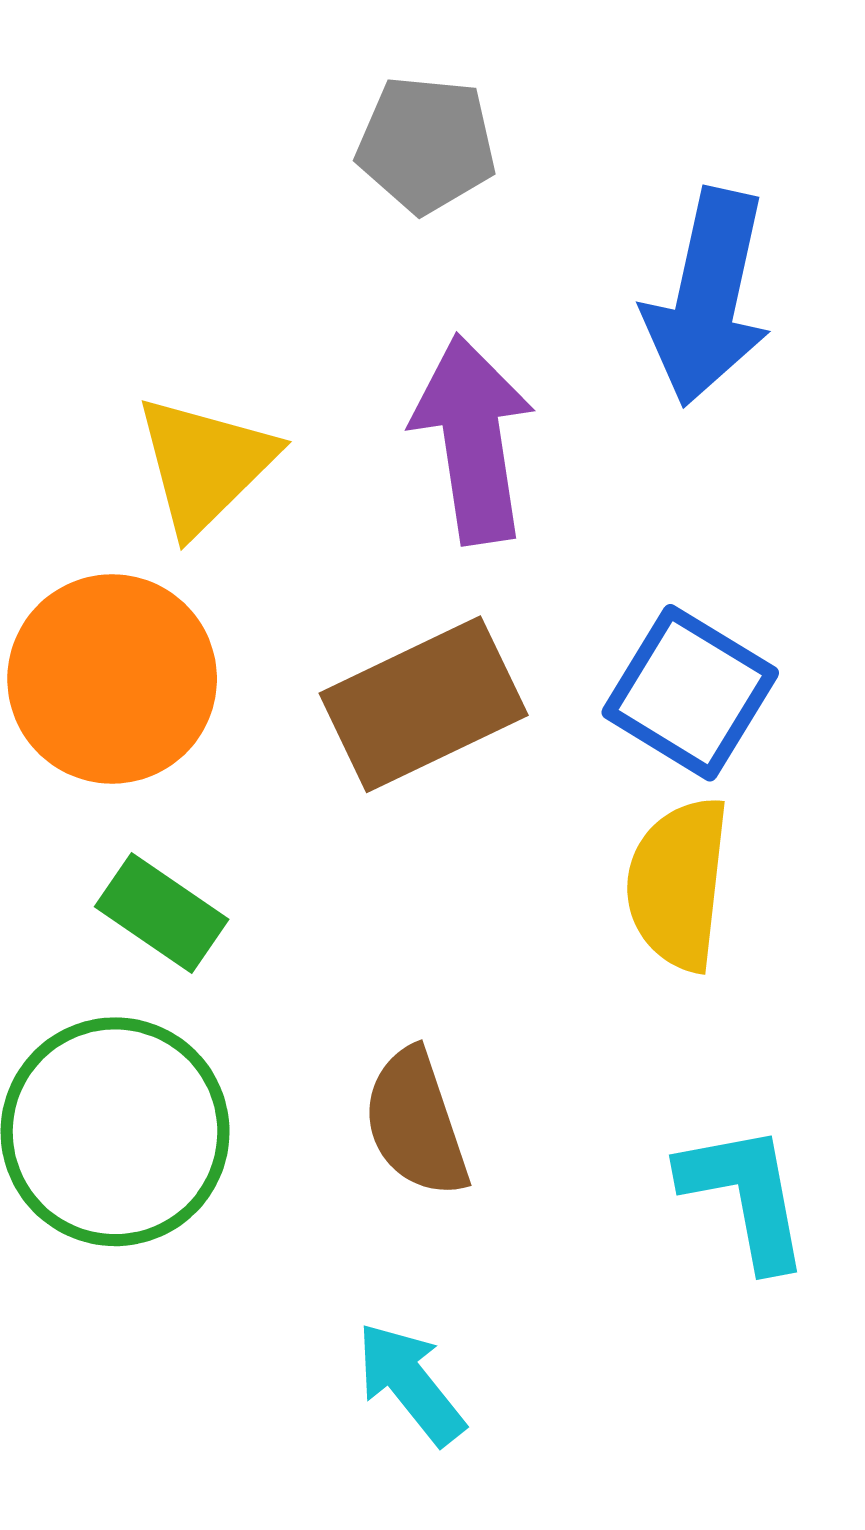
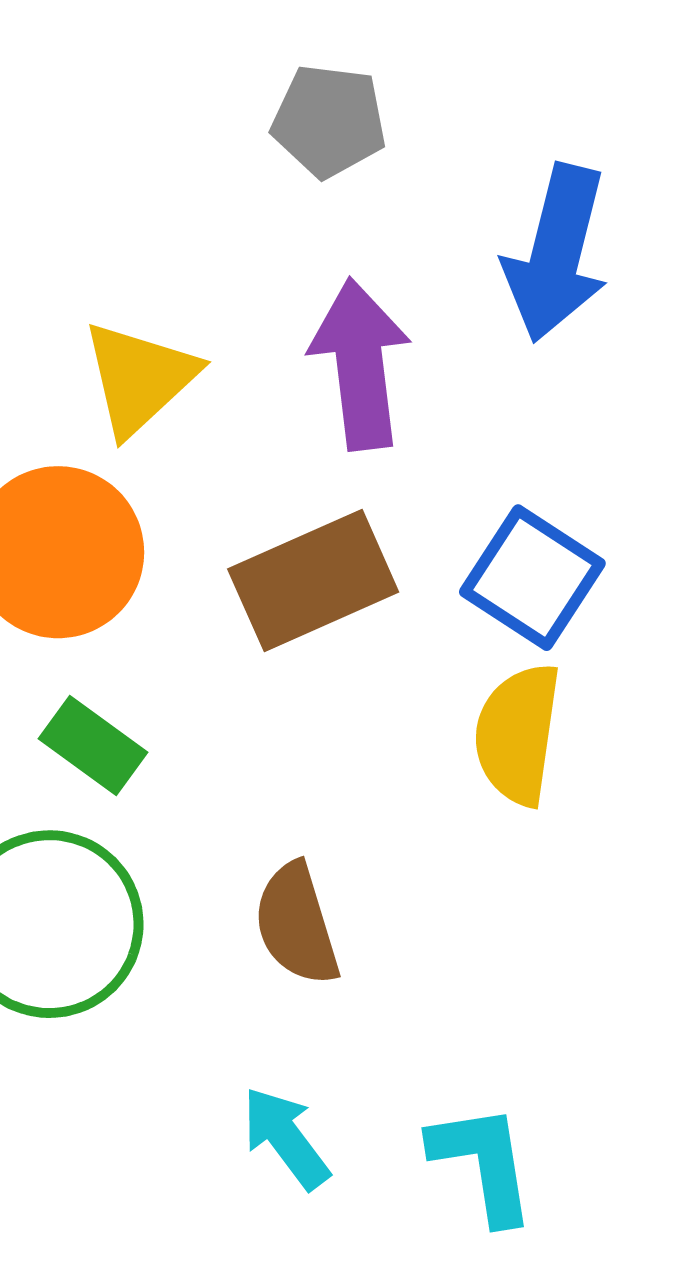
cyan L-shape: (745, 1196) -> (483, 1163), moved

